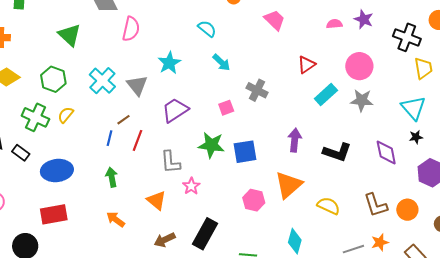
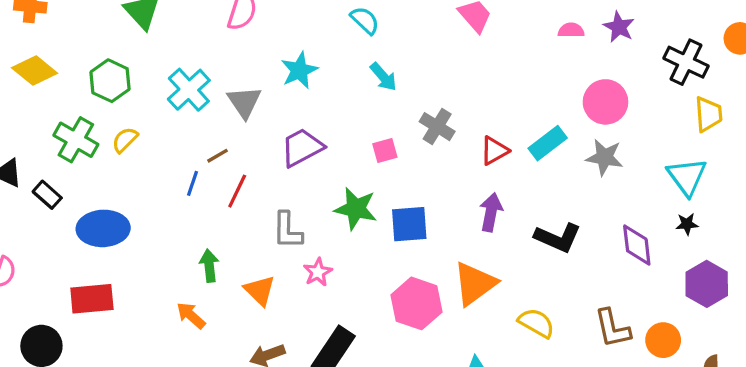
red triangle: (306, 65) -> (494, 151), moved
green arrow: (112, 177) -> (209, 266), moved
pink hexagon: (254, 200) -> (416, 303), size x1.4

